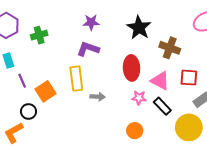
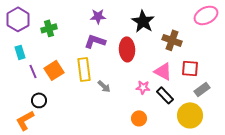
red ellipse: (132, 68) -> (127, 49), moved
orange square: (45, 91) -> (54, 70), moved
gray arrow: (98, 97) -> (104, 86), turned 40

